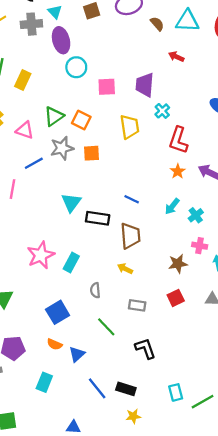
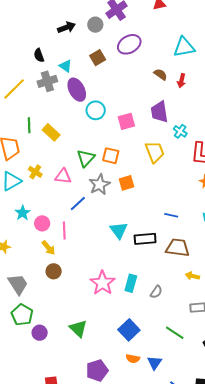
brown semicircle: (157, 24) -> (160, 74), moved
red arrow: (176, 57) -> (181, 81), turned -88
yellow rectangle: (23, 80) -> (51, 132), turned -60
brown trapezoid: (130, 236) -> (178, 248), turned -65
yellow arrow: (125, 269) -> (192, 276), moved
gray semicircle: (95, 290) -> (156, 292), moved, turned -128

